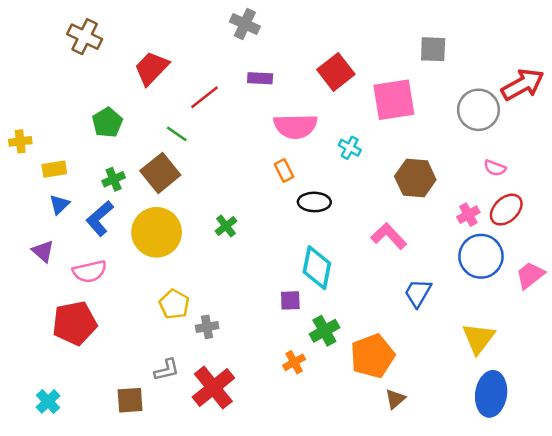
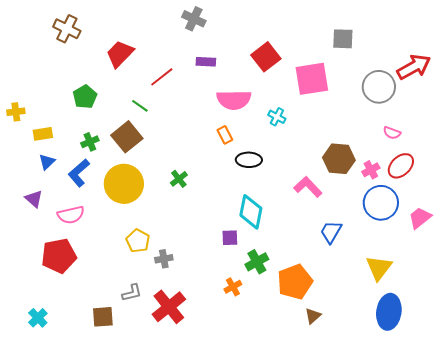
brown hexagon: (415, 178) -> (339, 159), moved

